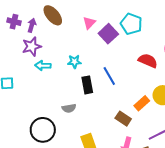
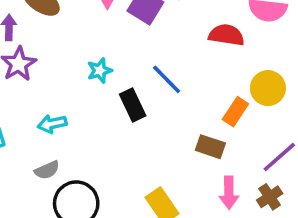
cyan arrow: (43, 66) -> (52, 124), moved
gray semicircle: (69, 108) -> (47, 170), moved

